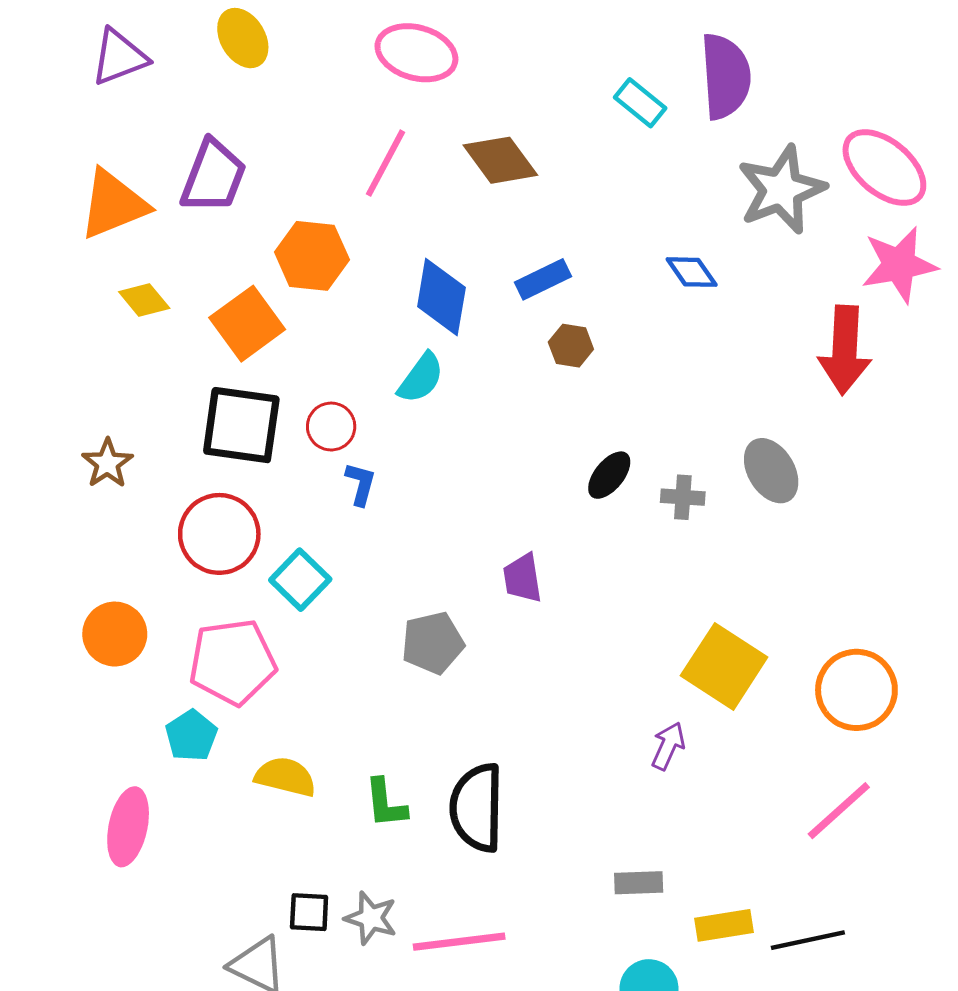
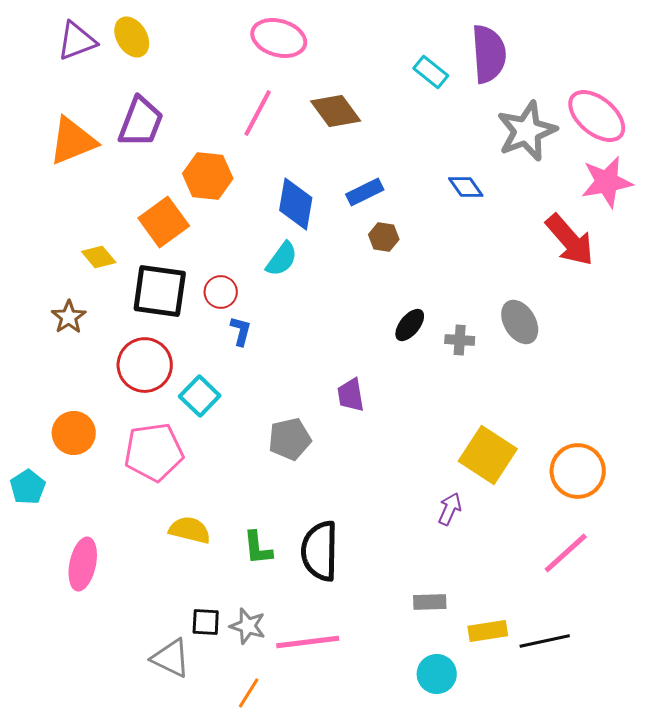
yellow ellipse: (243, 38) -> (132, 37), moved
yellow diamond: (144, 300) -> (99, 257), moved
red arrow: (845, 350) -> (570, 240), turned -44
cyan pentagon: (191, 736) -> (28, 487), moved

